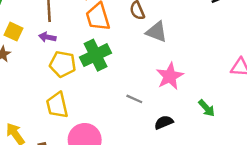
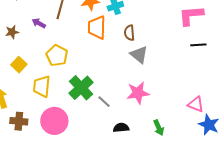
yellow square: (14, 32) -> (19, 65), moved
purple arrow: (47, 37) -> (39, 23), moved
green cross: (95, 55) -> (81, 88), moved, turned -35

